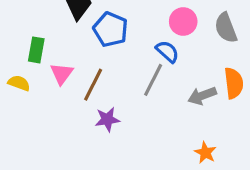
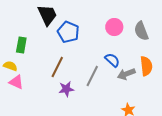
blue semicircle: (167, 52) -> (112, 60), moved
pink triangle: (62, 74) -> (16, 82), moved, turned -42
gray line: (153, 80) -> (92, 76), moved

